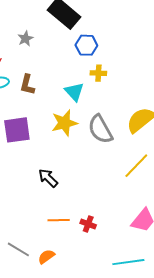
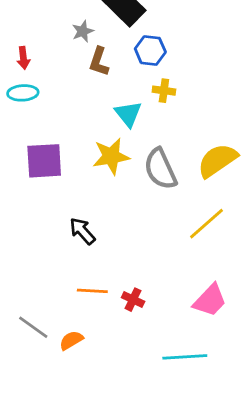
gray star: (25, 39) -> (83, 31), moved
brown L-shape: (27, 85) -> (99, 62), moved

